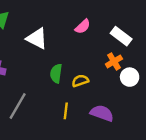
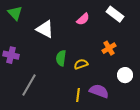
white rectangle: (121, 36) -> (115, 14), moved
white circle: (130, 77) -> (125, 75), moved
yellow line: (66, 111) -> (78, 95), moved

